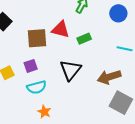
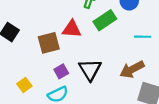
green rectangle: (84, 39) -> (105, 20), moved, size x1.5
purple square: (31, 66) -> (61, 71), moved

